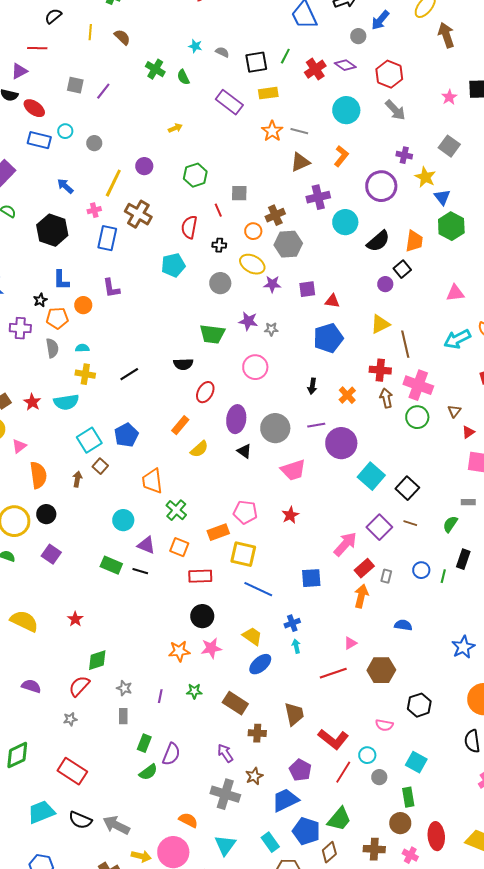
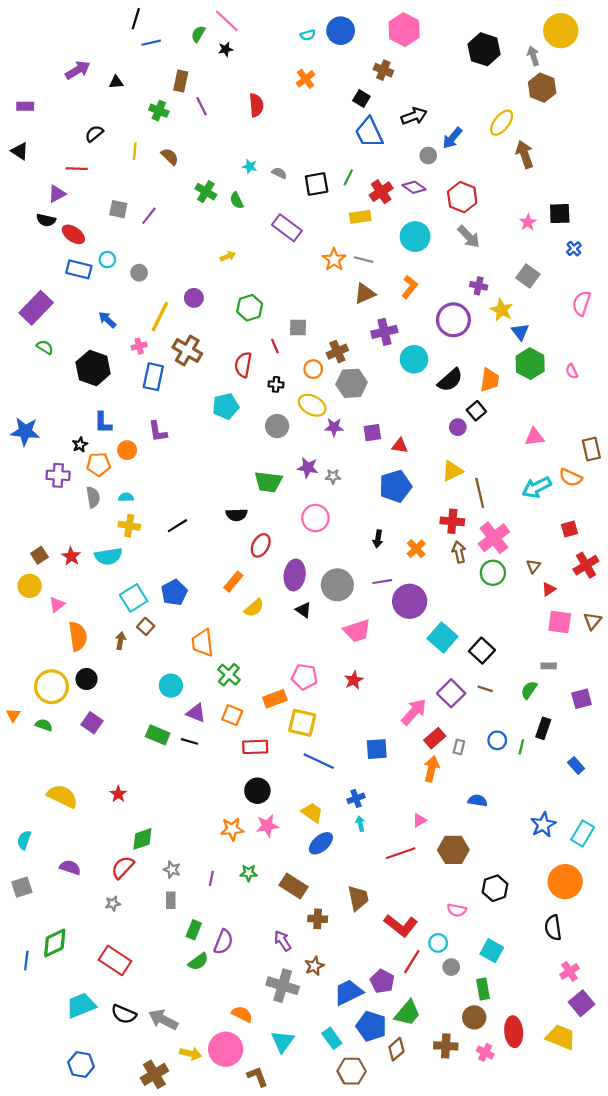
yellow rectangle: (268, 93) -> (360, 217), moved
pink cross: (418, 385) -> (494, 538), turned 32
purple pentagon: (300, 770) -> (382, 981), moved

